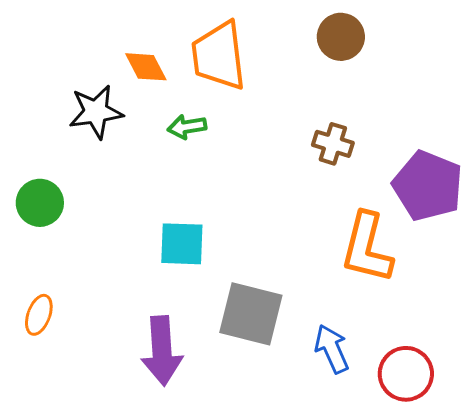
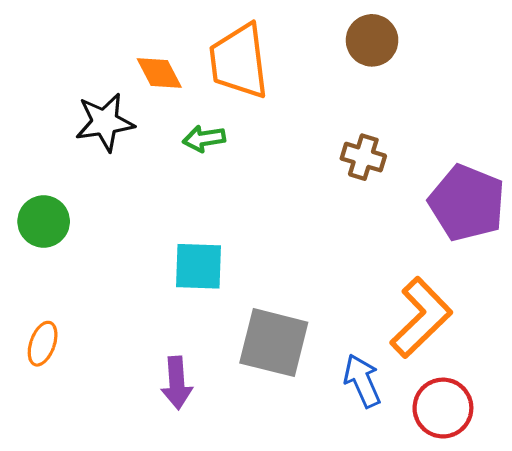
orange L-shape: (367, 248) -> (421, 317), moved, turned -148
purple arrow: (162, 351) -> (177, 383), size x0.7

